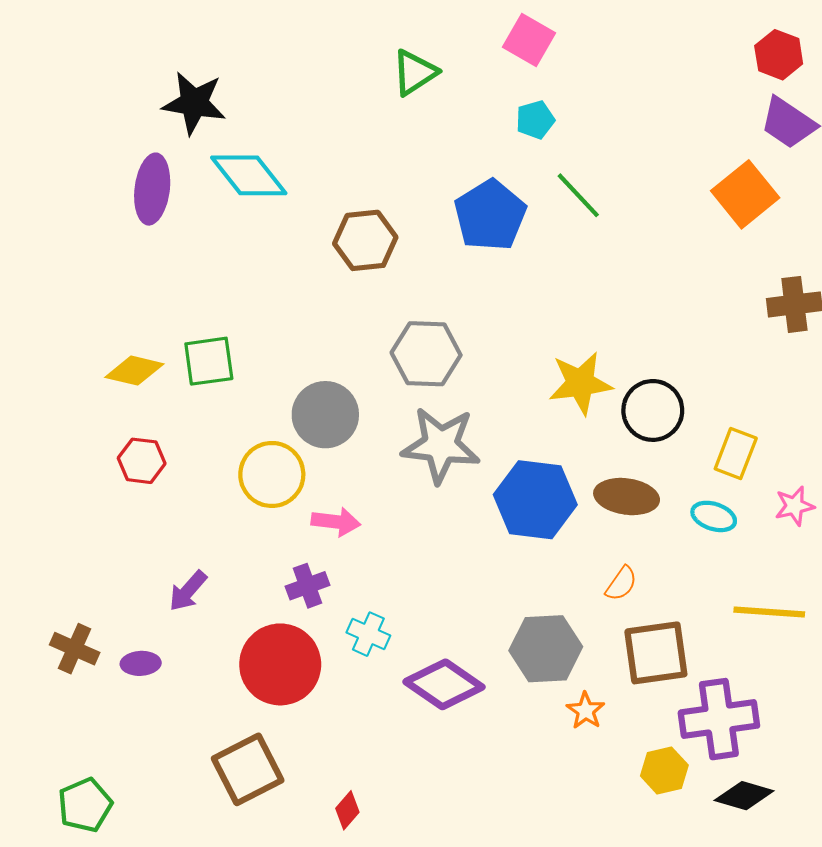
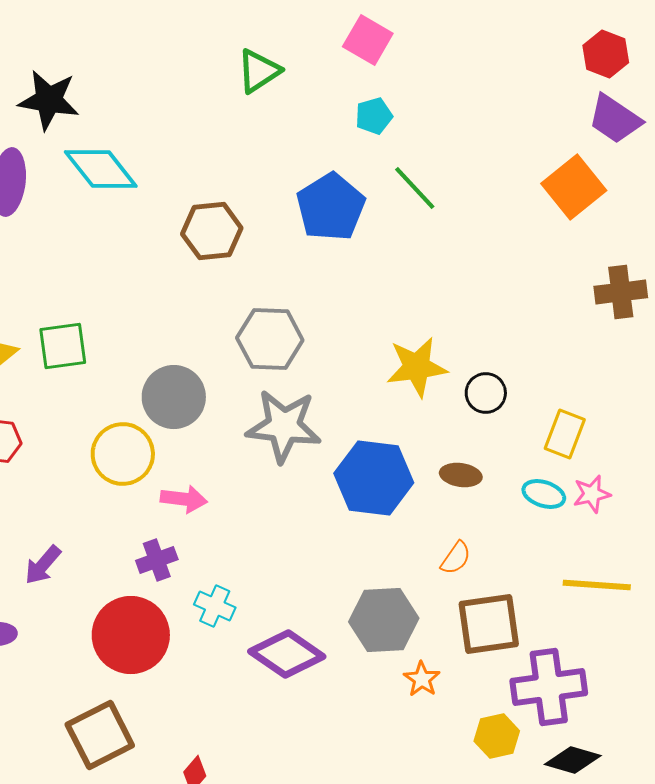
black circle: (653, 410) -> (486, 393), size x0.7
brown ellipse: (627, 497) -> (461, 475), size x0.7
pink star: (794, 506) -> (592, 494), moved

